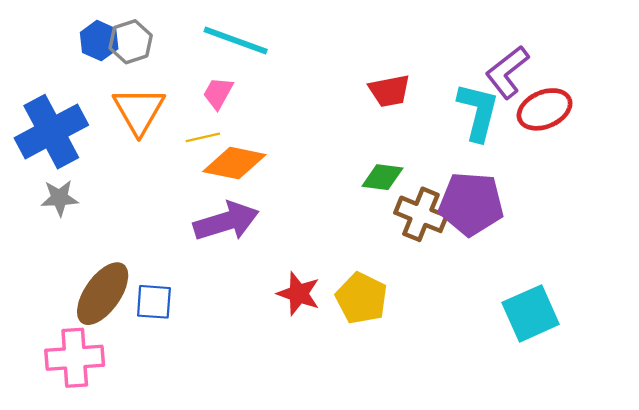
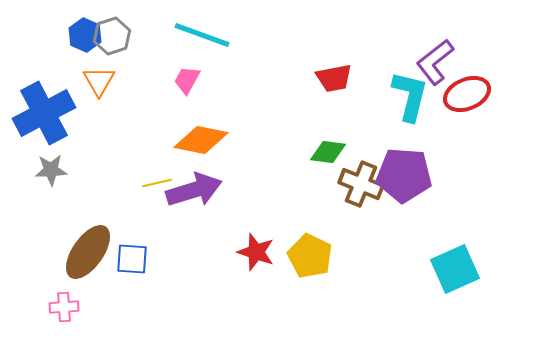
orange triangle: (139, 111) -> (99, 81), moved, size x0.7
yellow line: (203, 137) -> (157, 183), moved
pink cross: (75, 358) -> (64, 307), size x0.6

